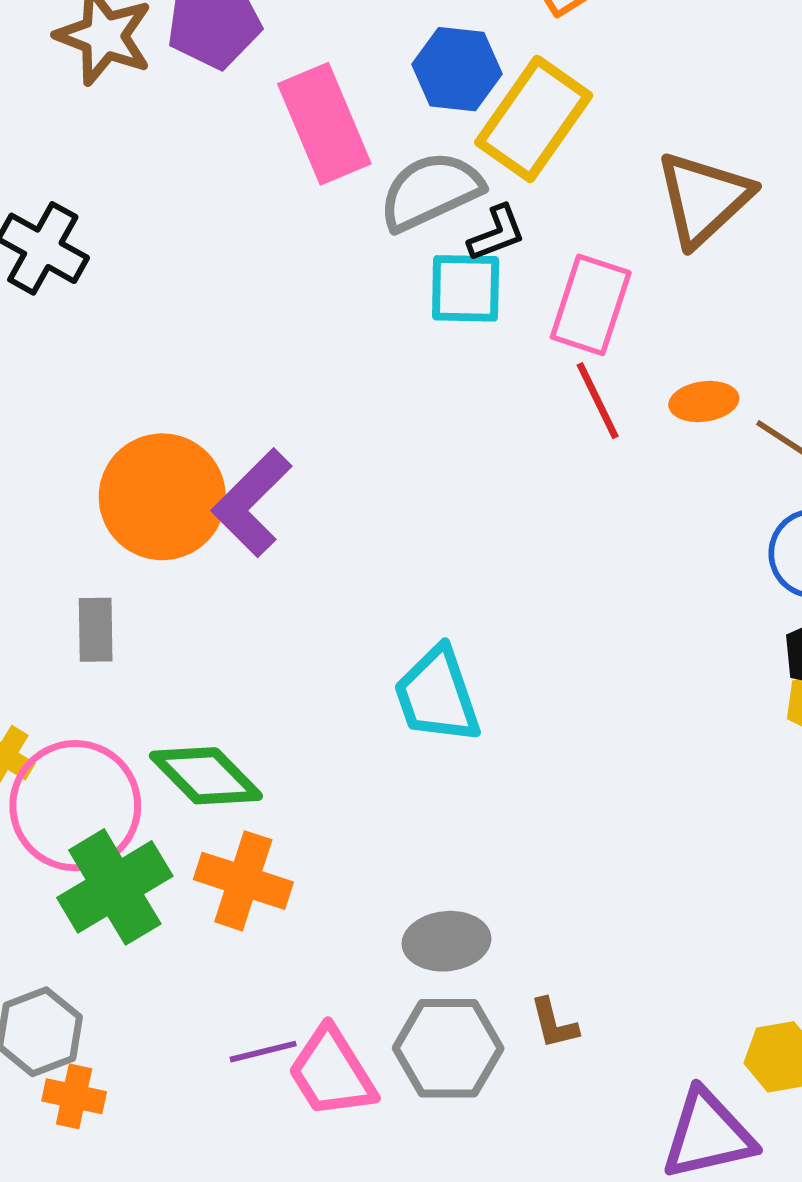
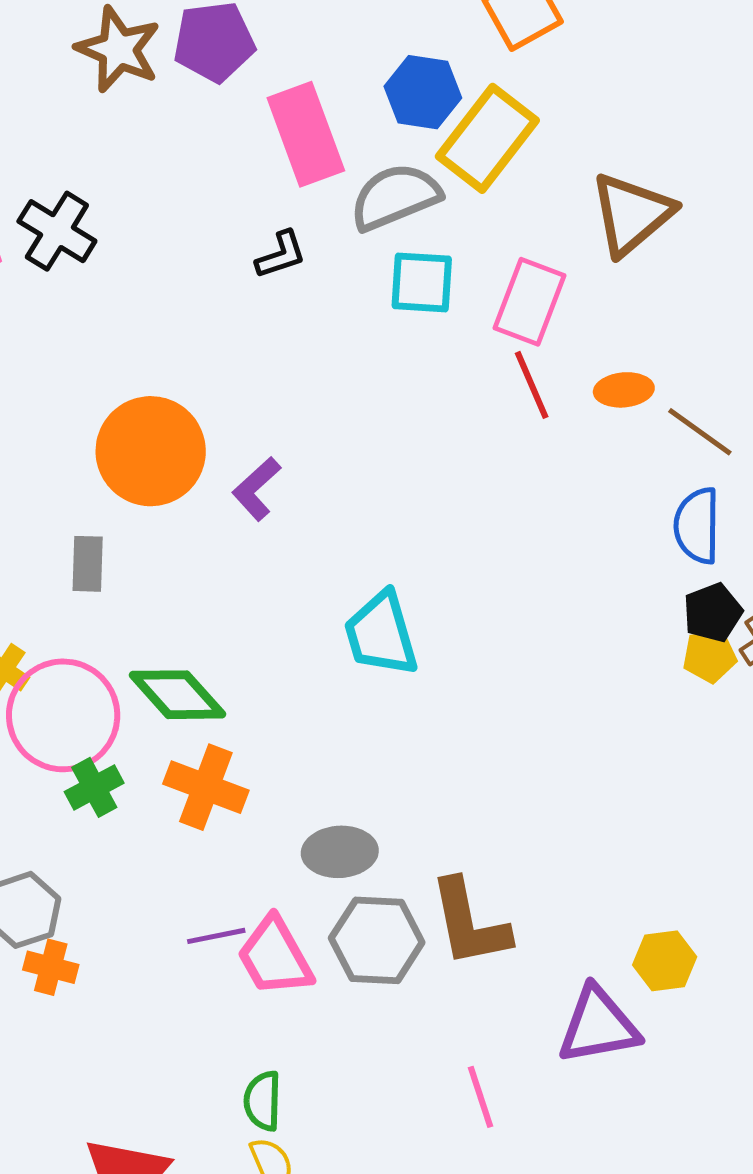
black L-shape: (497, 233) -> (281, 255), moved
purple L-shape: (252, 503) -> (256, 489), moved, size x0.7
green cross: (115, 887) -> (94, 787), size x0.6
gray ellipse: (446, 941) -> (340, 852), moved
brown L-shape: (554, 1024) -> (469, 923), size x2.0

